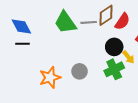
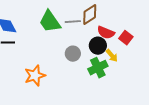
red semicircle: (122, 21) -> (106, 33), moved, turned 78
gray circle: (80, 71) -> (73, 54), moved

